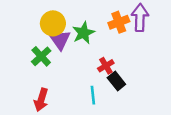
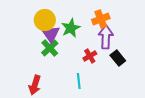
purple arrow: (140, 18) -> (106, 37), moved
green cross: (41, 56) -> (50, 48), moved
black rectangle: (116, 81) -> (118, 58), moved

